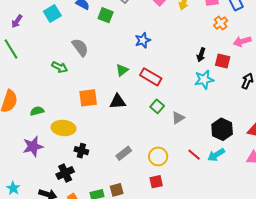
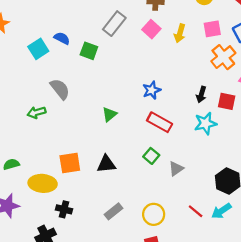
cyan square: (52, 14) -> (38, 49), moved
orange cross: (221, 23) -> (223, 57), size x1.5
blue star: (143, 40) -> (152, 90), moved
green arrow: (60, 67) -> (37, 112), turned 140
red rectangle: (151, 77) -> (160, 122), moved
orange square: (88, 98) -> (70, 163), moved
black triangle: (118, 102) -> (106, 164), moved

